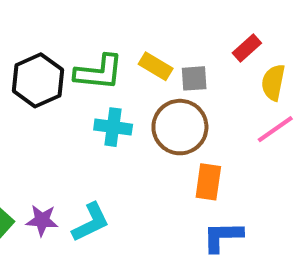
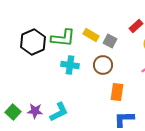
gray square: (194, 78) -> (110, 41), turned 32
brown circle: (180, 127) -> (103, 65), size x0.7

